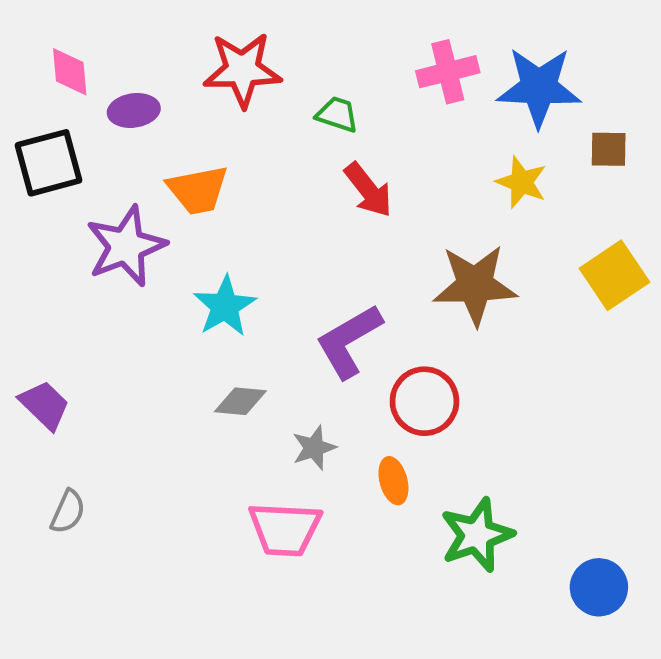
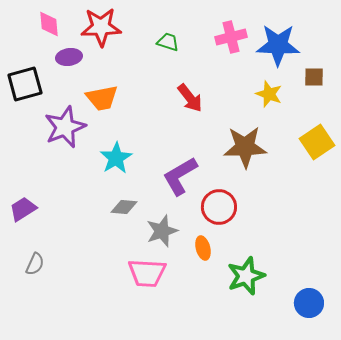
red star: (242, 70) -> (101, 27), moved
pink diamond: (70, 72) -> (49, 24), moved
green trapezoid: (337, 114) -> (168, 42), moved
purple trapezoid: (45, 405) -> (23, 209), turned -76
gray star: (314, 448) -> (162, 231), size x1.4

